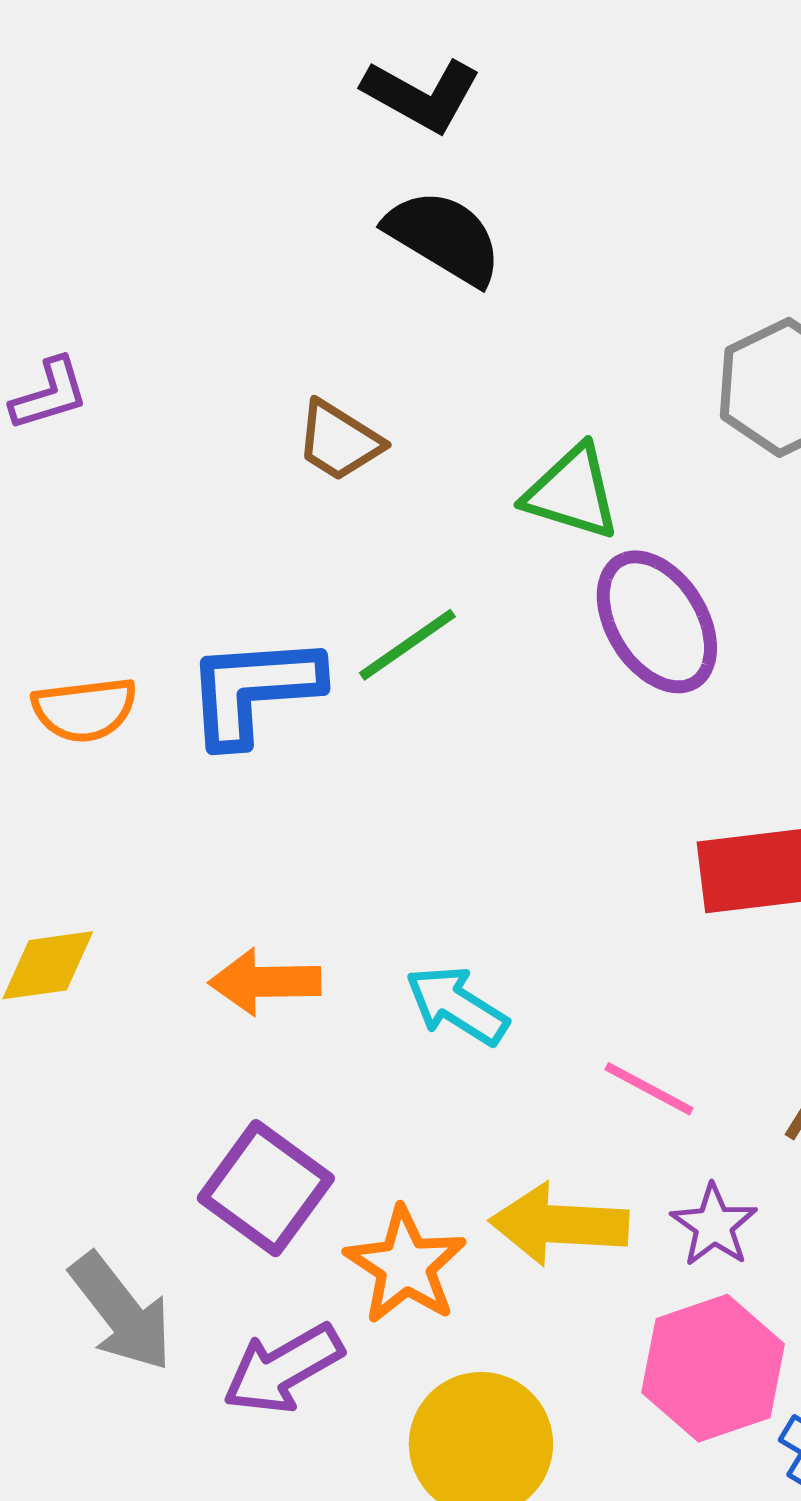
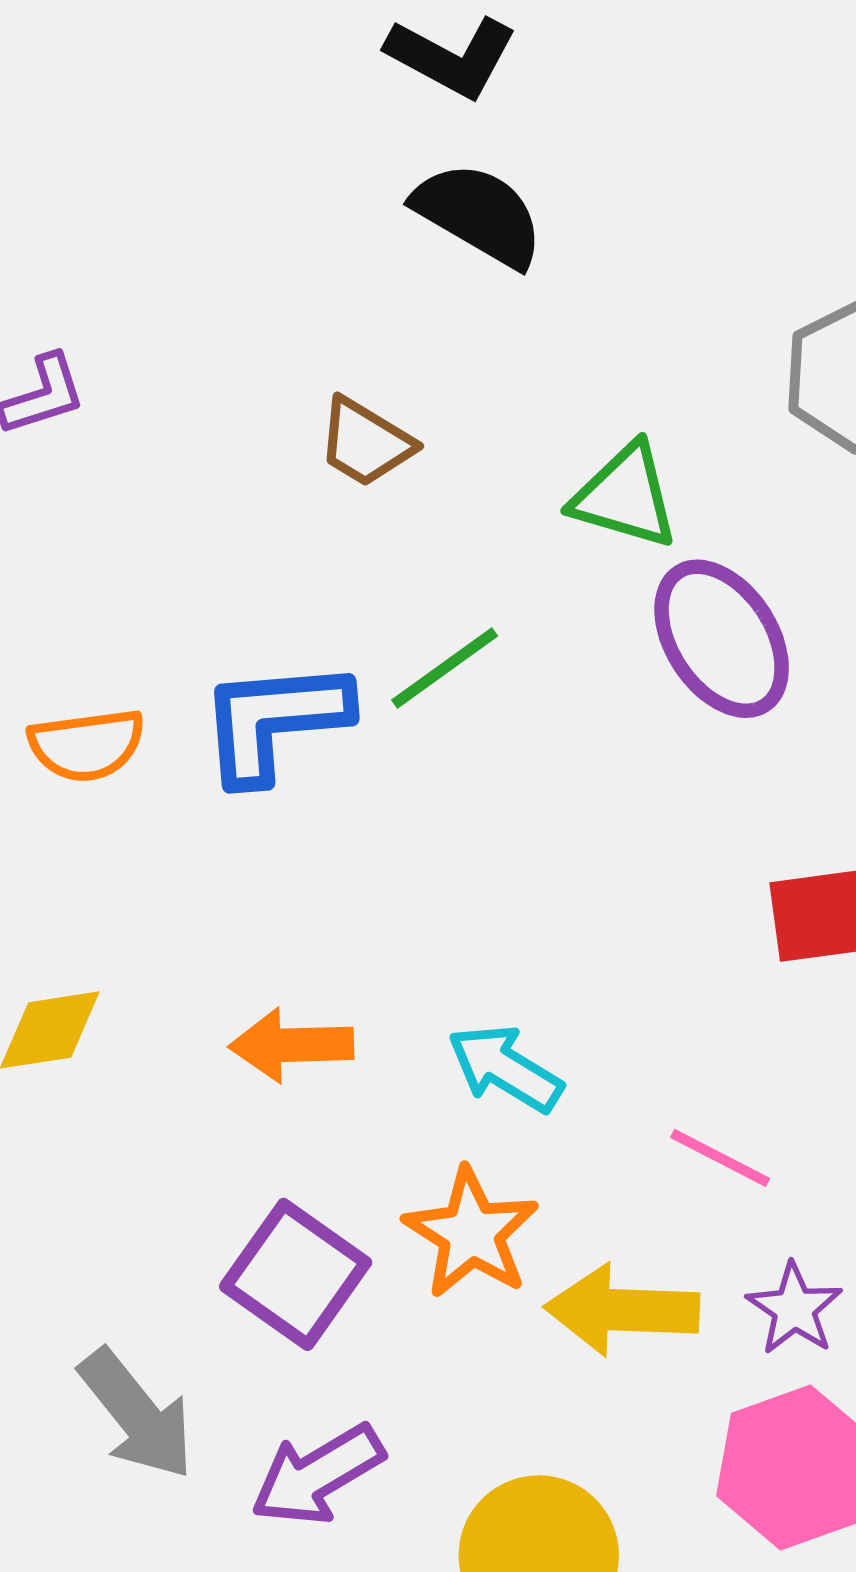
orange star: (405, 1266) -> (471, 1233), moved

